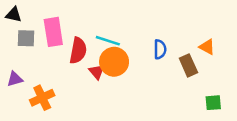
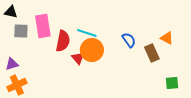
blue semicircle: (160, 49) -> (129, 40), turned -35
orange cross: (42, 98) -> (17, 85), moved

